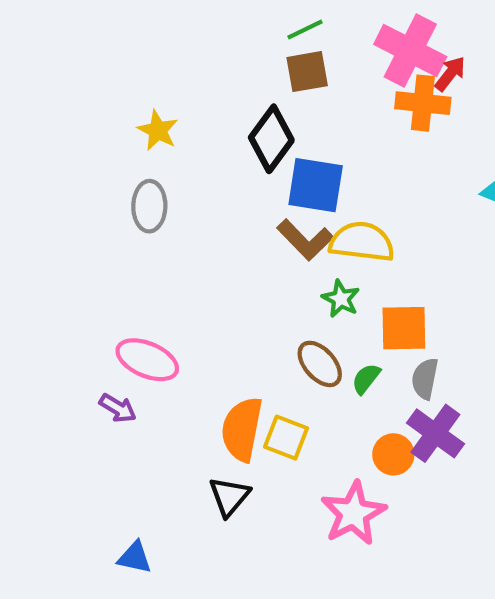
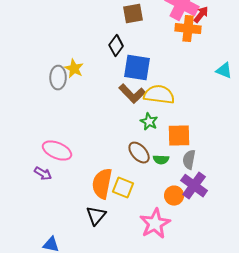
yellow star: (158, 130) -> (74, 69), moved
black diamond: (271, 139) -> (116, 46), size x0.7
green semicircle: (366, 379) -> (161, 160), turned -126

